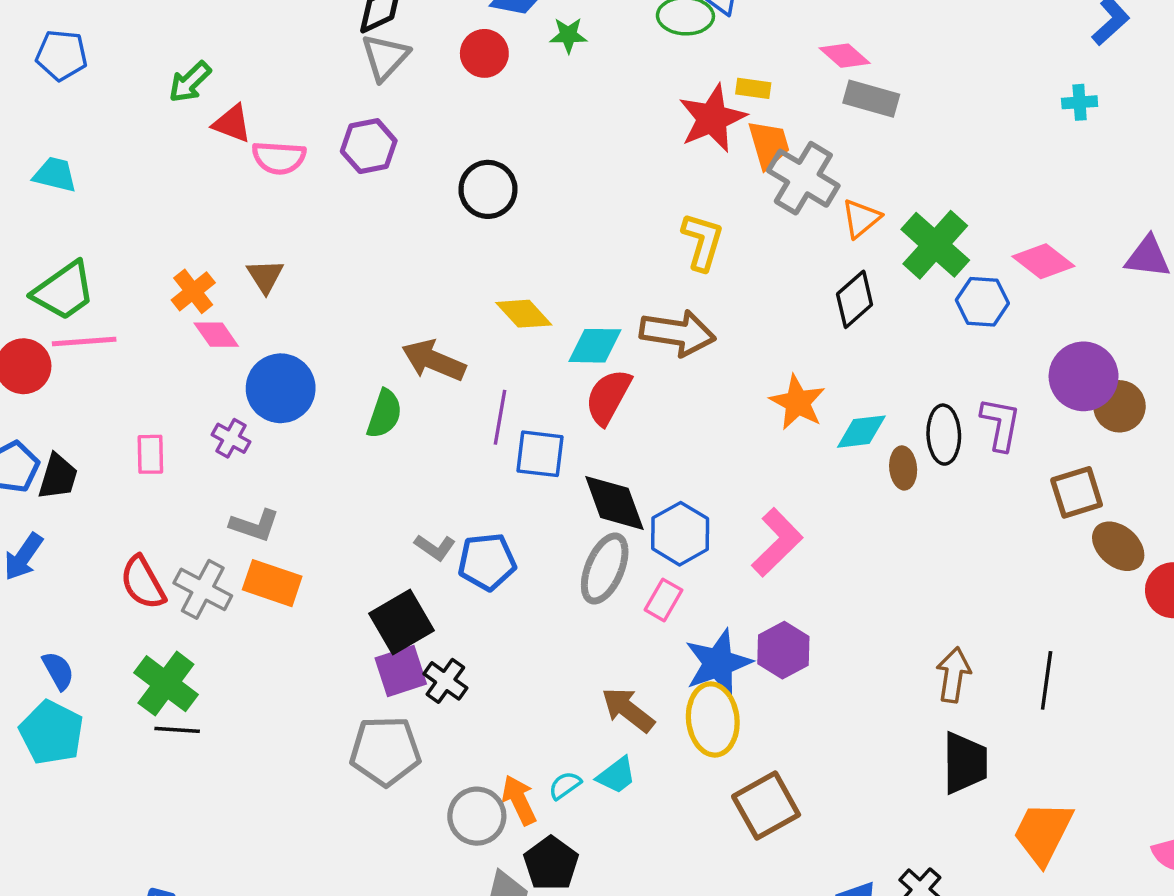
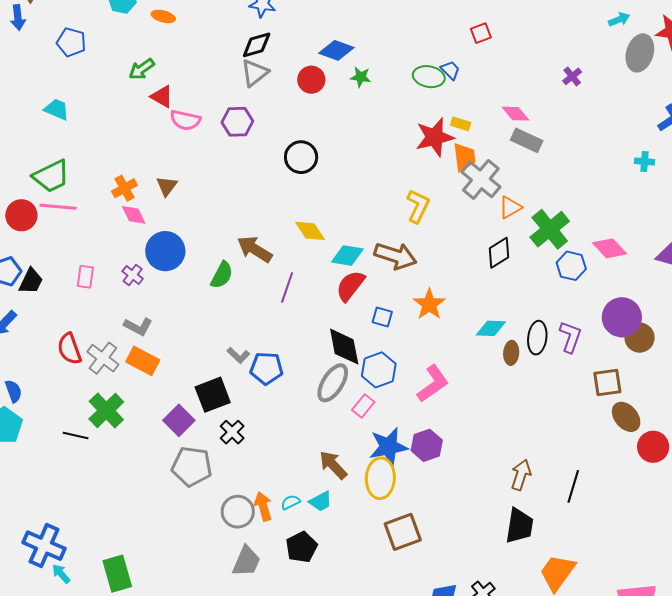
orange star: (798, 402) -> (429, 304), moved
blue square: (540, 454) -> (382, 317), moved, size x0.7
purple square: (401, 671) -> (179, 420), moved, turned -36
green cross: (166, 684) -> (106, 410), moved
black pentagon: (551, 864) -> (301, 547), moved

